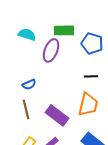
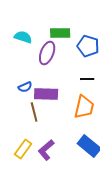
brown line: (26, 109) -> (34, 112), moved
purple rectangle: (57, 115) -> (46, 94), moved, turned -35

